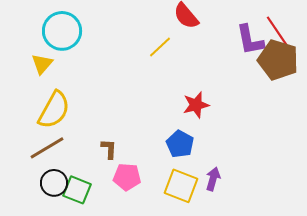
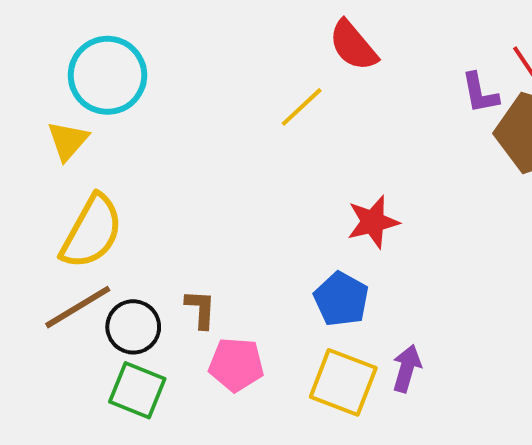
purple L-shape: (250, 40) -> (480, 93), size x0.7
black circle: (54, 183) -> (133, 327), moved

